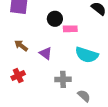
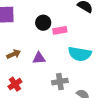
brown arrow: (21, 46) -> (14, 54), turned 128
purple triangle: (46, 53) -> (39, 58), turned -32

